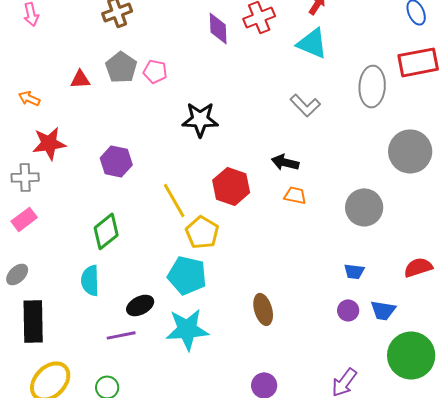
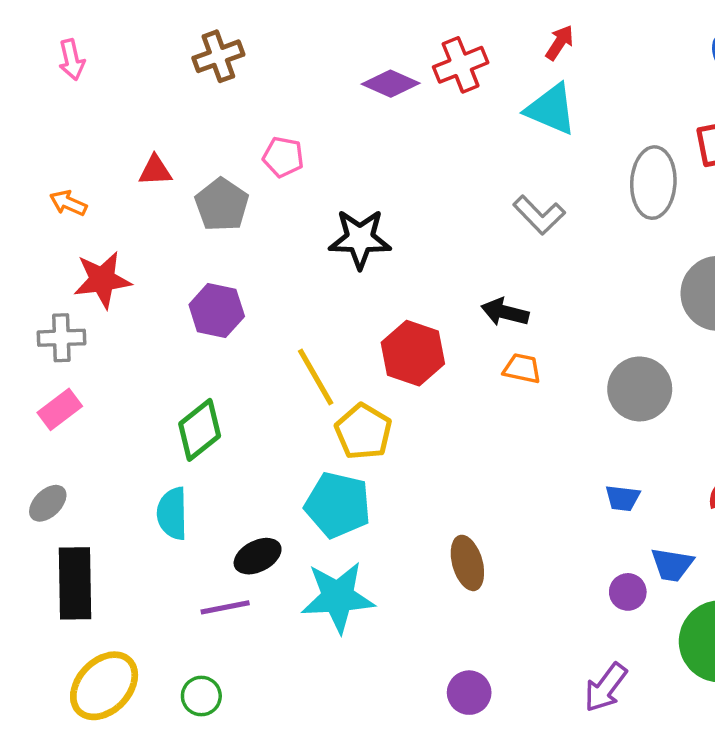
purple diamond: (218, 28) -> (391, 84), turned -64
gray pentagon: (121, 67) -> (222, 205), moved
purple circle: (348, 310) -> (628, 592), moved

